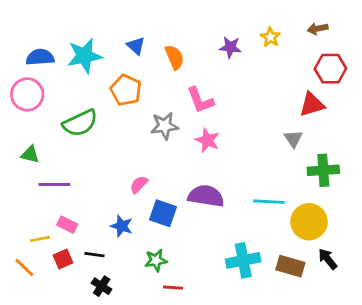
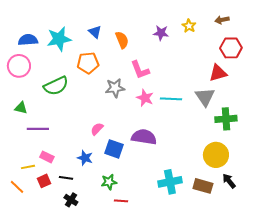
orange pentagon: (126, 90) -> (88, 63), turned -30
gray triangle: (293, 139) -> (205, 97), size x1.5
cyan line: (269, 202) -> (171, 99), moved

